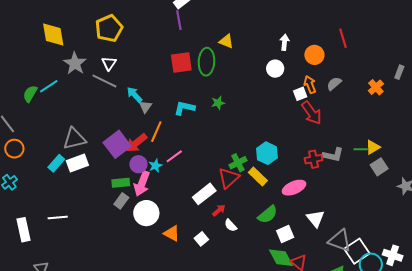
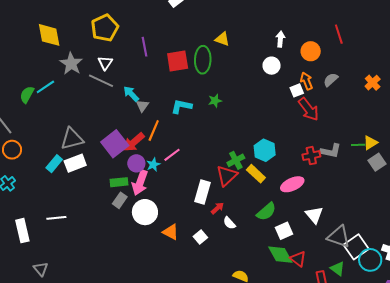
purple line: (179, 20) -> (145, 47), moved
white rectangle: (204, 194) -> (203, 192), turned -35

